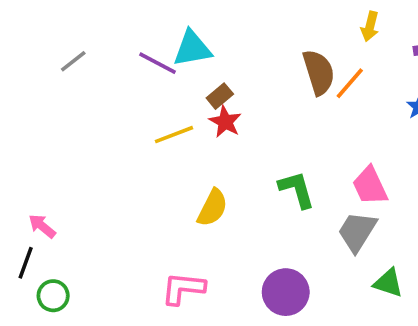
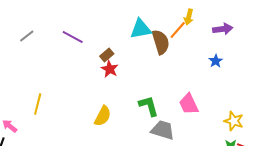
cyan triangle: (192, 48) -> (141, 29), moved
orange line: (350, 83) -> (178, 30), moved
yellow line: (174, 135) -> (38, 104), moved, turned -55
gray trapezoid: (357, 232) -> (163, 130), moved, turned 75

